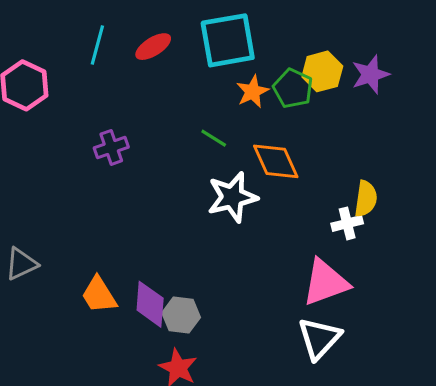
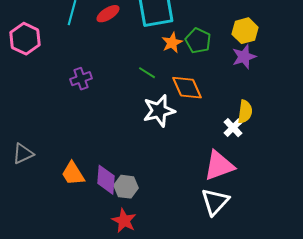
yellow hexagon: (322, 71) -> (245, 31), moved
purple star: (370, 74) -> (244, 57), moved
white cross: (347, 223) -> (233, 128), turned -30

